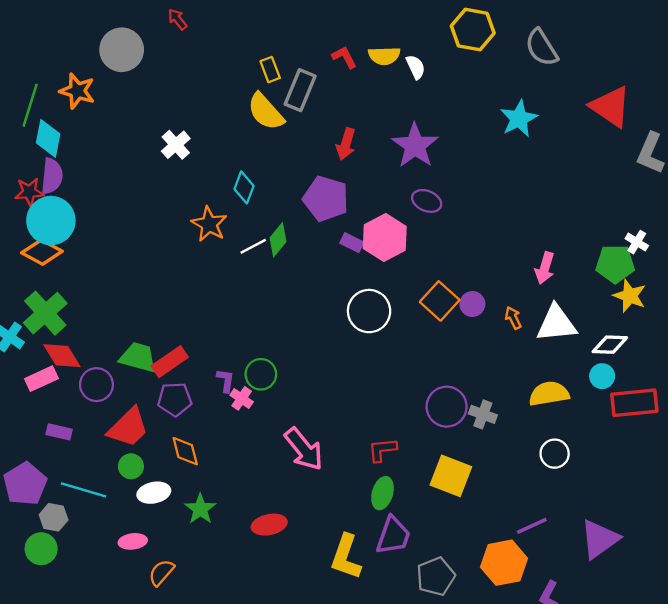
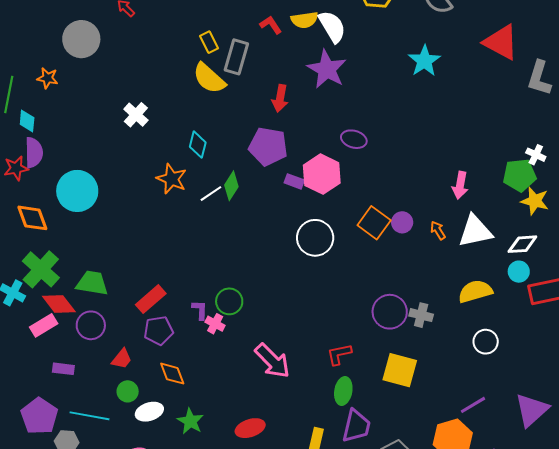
white semicircle: (416, 67) -> (332, 27), size x1.6
orange star: (77, 91) -> (47, 78), size x0.7
cyan diamond: (48, 138) -> (27, 121), size x0.7
purple star: (415, 146) -> (327, 69), moved
cyan circle: (51, 221) -> (77, 191), moved
orange diamond: (42, 252) -> (32, 218), turned 48
green trapezoid: (138, 357) -> (92, 283), moved
red trapezoid: (128, 428) -> (122, 359), size x0.6

